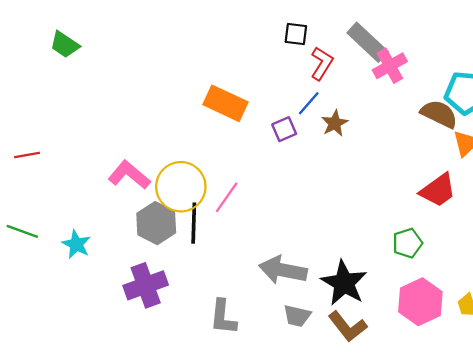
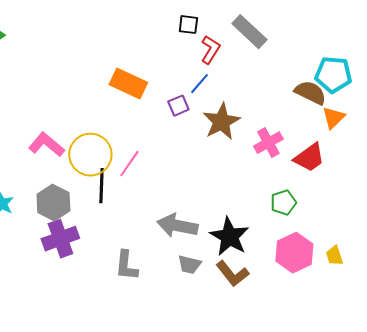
pink cross: (390, 66) -> (268, 143), moved
brown star: (335, 123) -> (221, 122), moved, size x1.6
gray hexagon: (156, 223) -> (53, 203), moved

